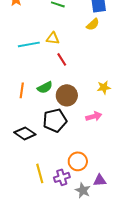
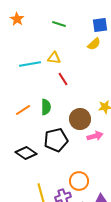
green semicircle: (45, 87) -> (46, 107), turned -63
orange line: (22, 90) -> (23, 110), turned 49
brown circle: (67, 95) -> (80, 119), moved

